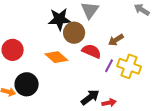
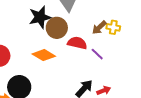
purple line: (109, 66) -> (97, 54), turned -64
yellow cross: (129, 66) -> (113, 27), moved, size x0.6

